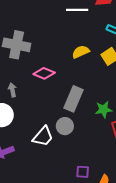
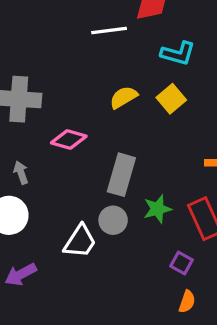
green star: (104, 109) -> (157, 209), moved
purple square: (83, 172) -> (182, 263), moved, turned 32

